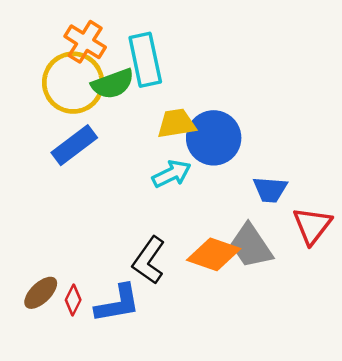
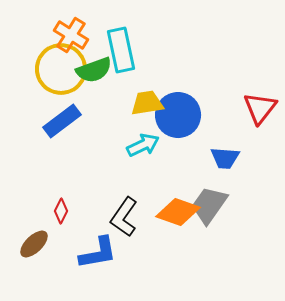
red triangle: (312, 226) -> (260, 108), moved
gray trapezoid: (251, 246) -> (209, 205), turned 69
red diamond: (73, 300) -> (61, 211), moved

